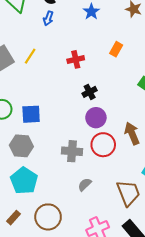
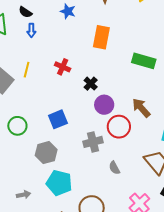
orange rectangle: (116, 49) -> (101, 37), size x1.6
red cross: (76, 59) -> (63, 67), moved, turned -35
blue square: (31, 114) -> (58, 119), moved
gray semicircle: (85, 184) -> (114, 168), turned -56

